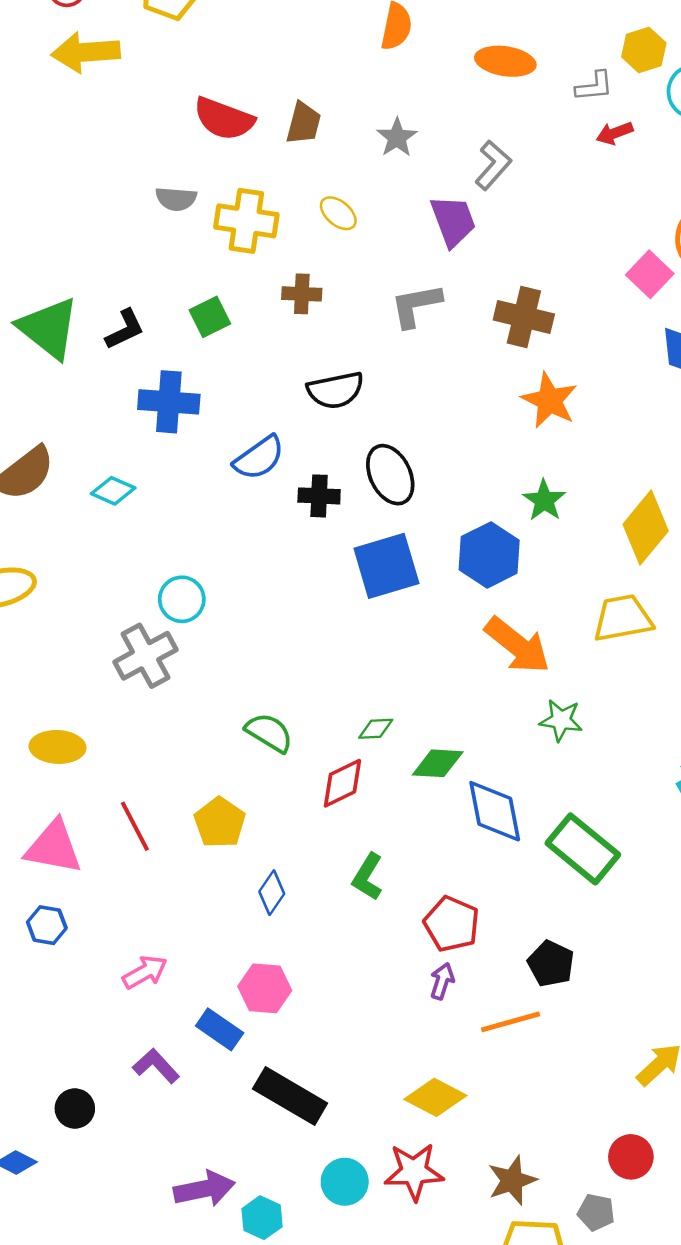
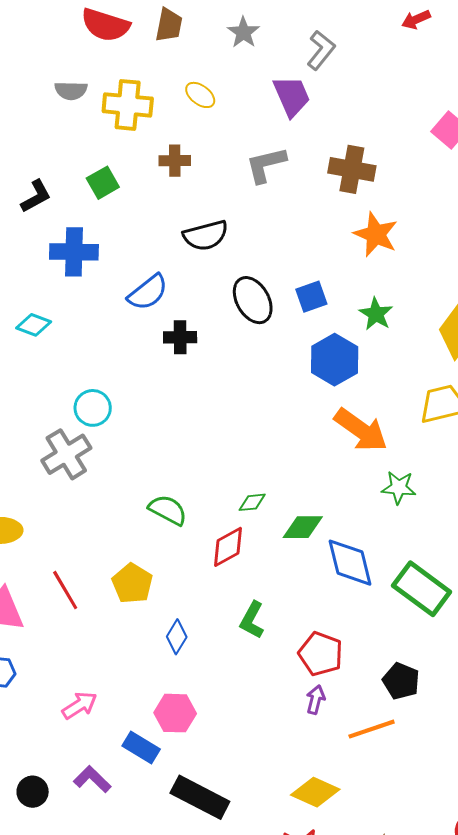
black cross: (319, 496) -> (180, 337), moved
blue square: (386, 566) -> (311, 297), moved, size x0.6
black circle: (75, 1109) -> (33, 792), moved

